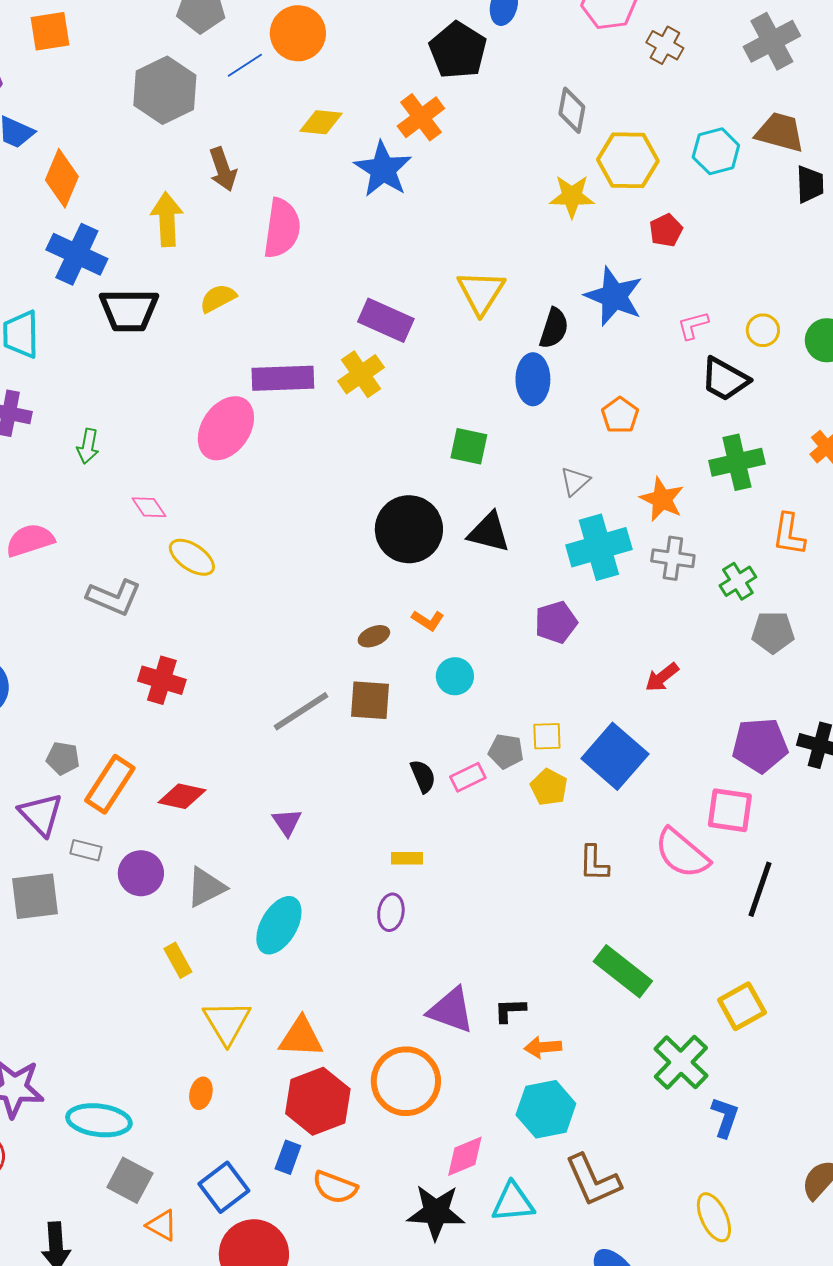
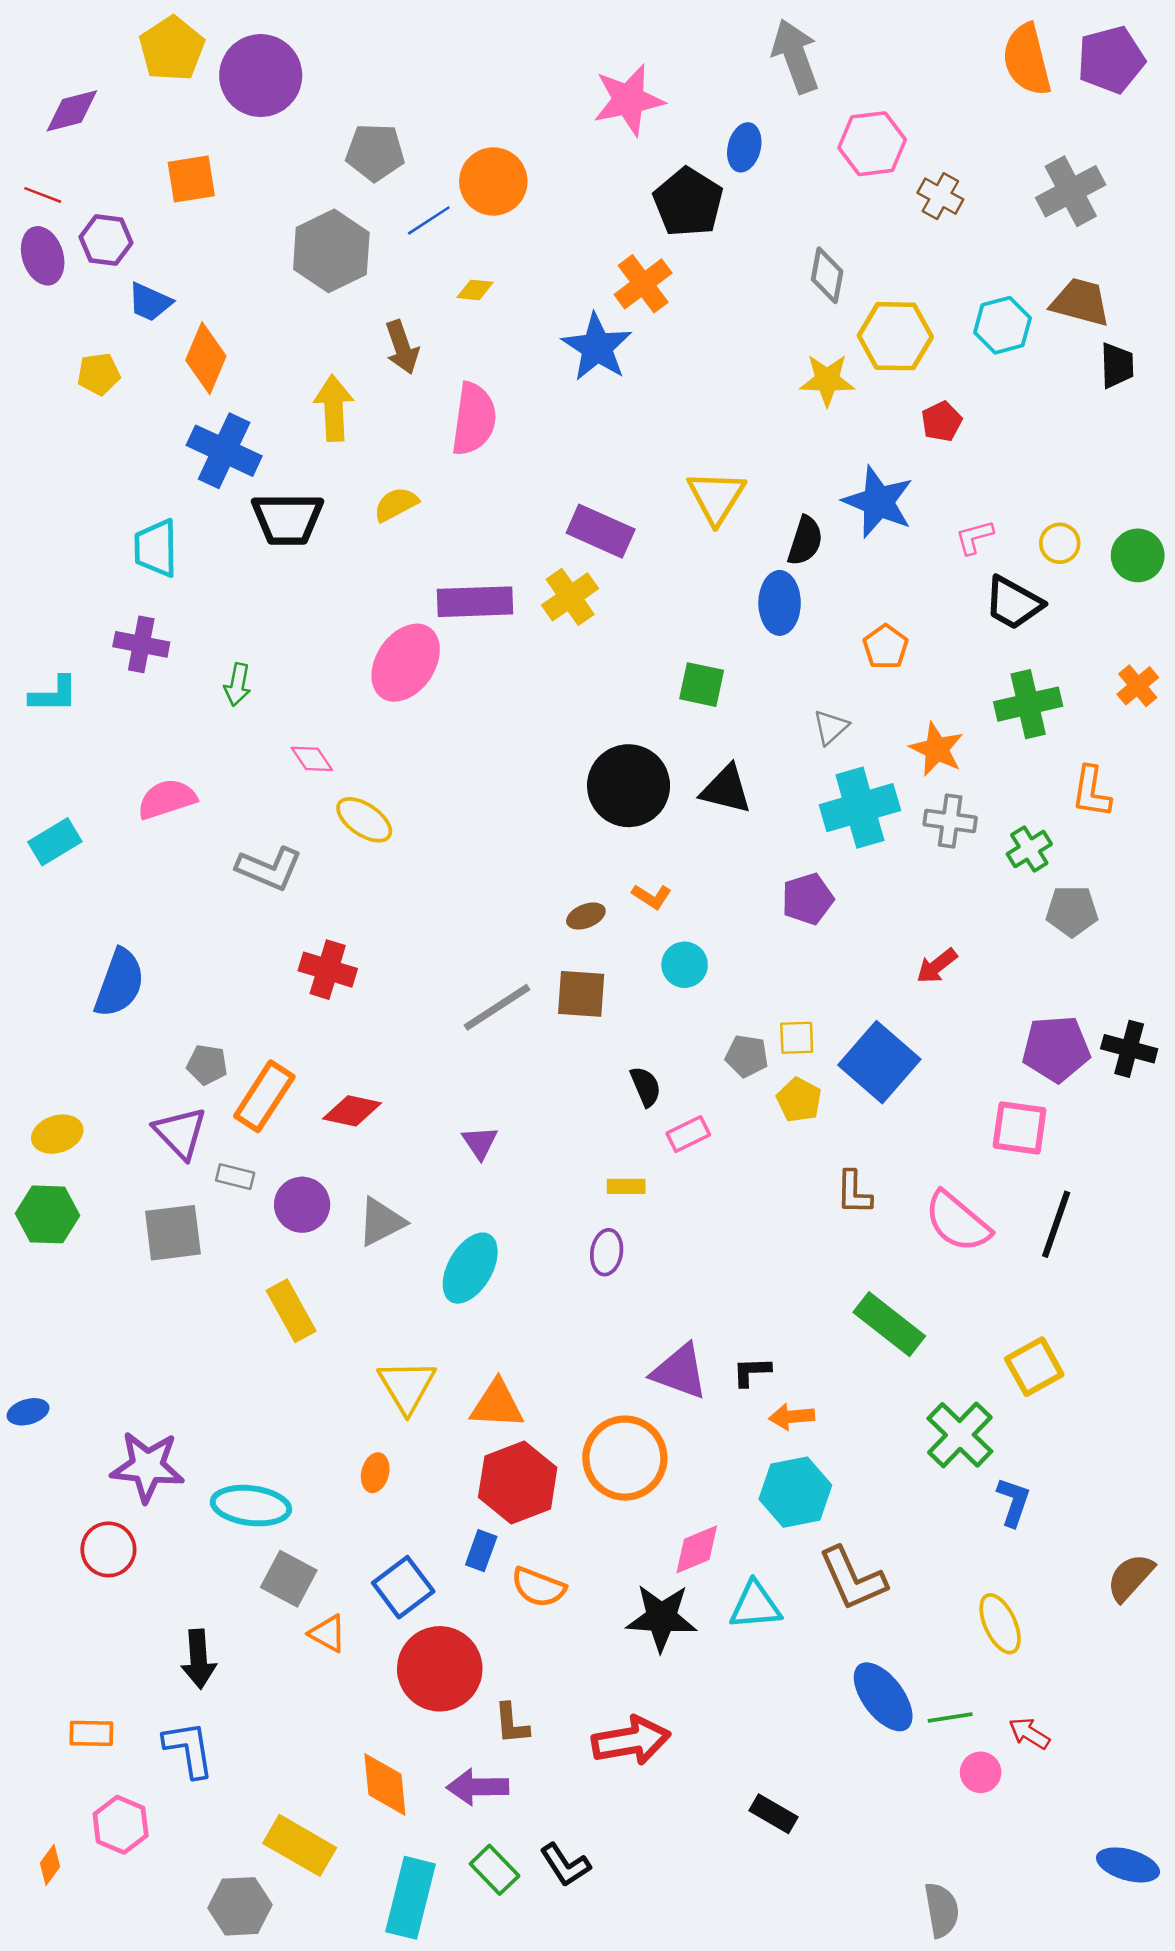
yellow diamond: (321, 122) -> (475, 290), moved, size x0.7
pink rectangle: (468, 777) -> (688, 1134), moved
pink semicircle: (682, 853) -> (957, 1222), moved
yellow rectangle: (178, 960) -> (291, 1311), moved, size x1.4

